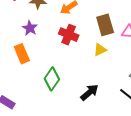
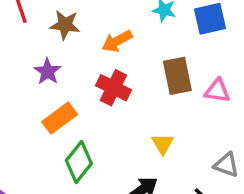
yellow triangle: (100, 50) -> (163, 144), moved, turned -40
orange rectangle: (22, 54) -> (60, 118), moved, turned 72

